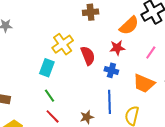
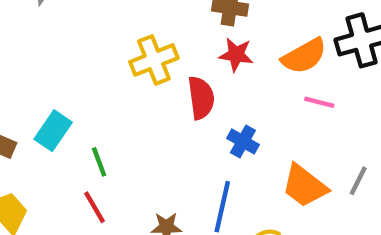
red star: (117, 48) -> (236, 55), moved
pink line: (151, 53) -> (319, 102), moved, turned 56
cyan rectangle: (47, 68) -> (53, 131), moved

